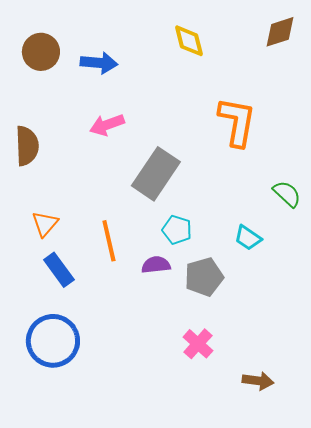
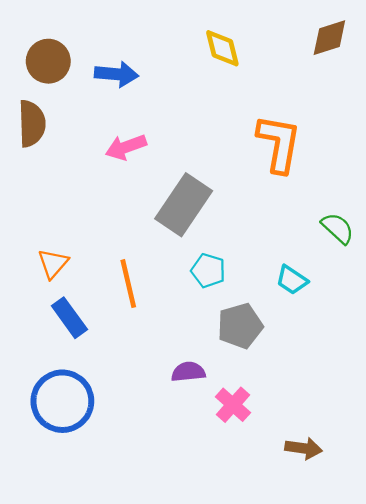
brown semicircle: (27, 146) -> (32, 124), moved
purple semicircle: (156, 265) -> (188, 372), moved

